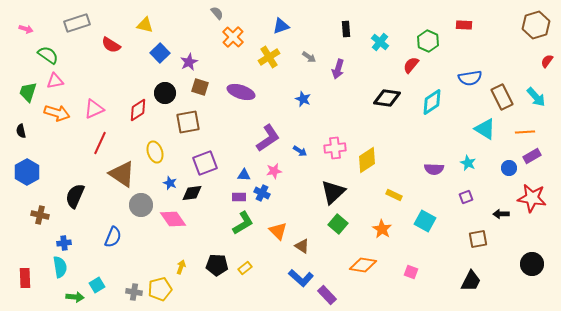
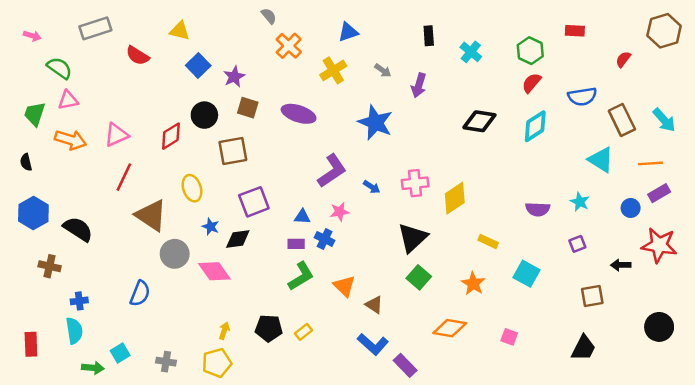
red semicircle: (547, 61) -> (623, 59), moved
red semicircle: (411, 65) -> (531, 83), moved
blue star: (303, 99) -> (375, 122), size x1.8
black semicircle: (75, 196) -> (78, 229), moved, turned 100
yellow pentagon: (160, 289) -> (217, 363), moved

